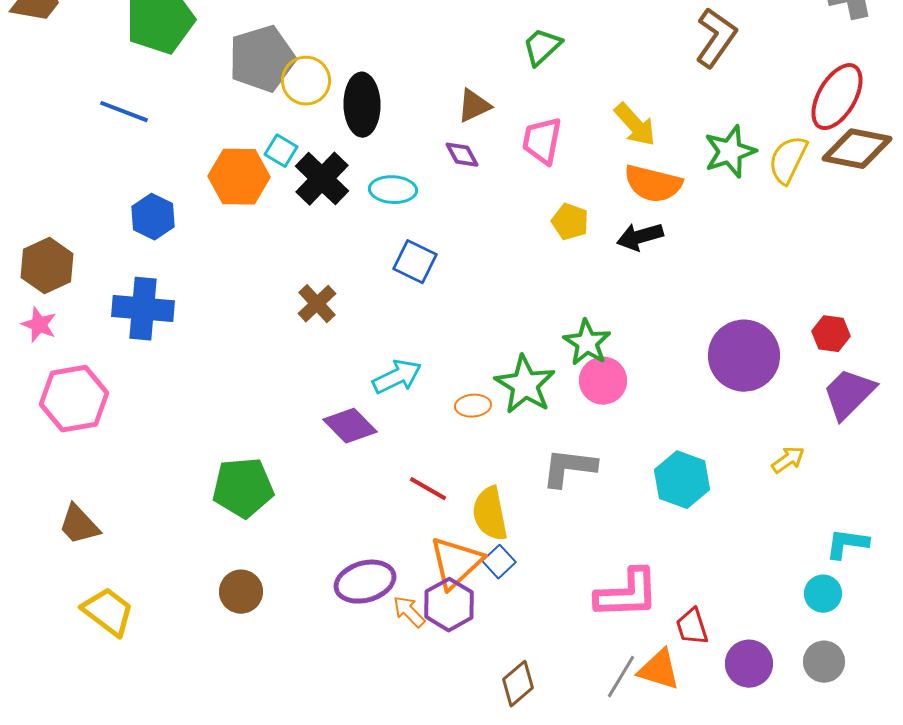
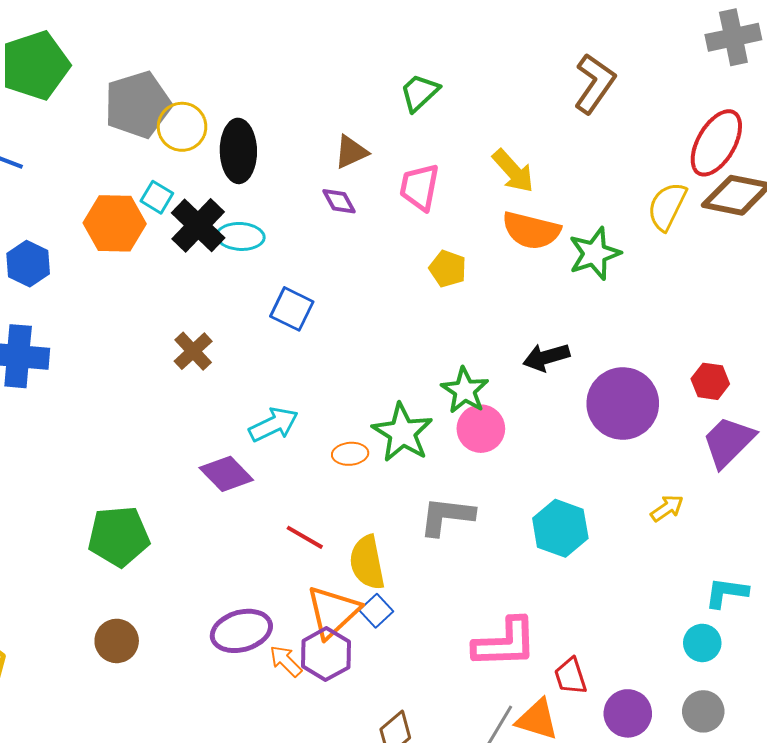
green star: (730, 152) -> (595, 254), moved
cyan ellipse: (393, 190) -> (240, 236), moved
black arrow: (640, 237) -> (546, 357), moved

